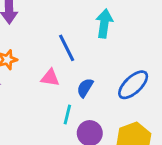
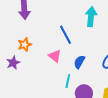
pink triangle: (50, 78) -> (55, 56), turned 32

